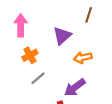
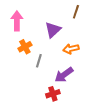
gray line: (38, 78) -> (39, 61), moved, turned -32

